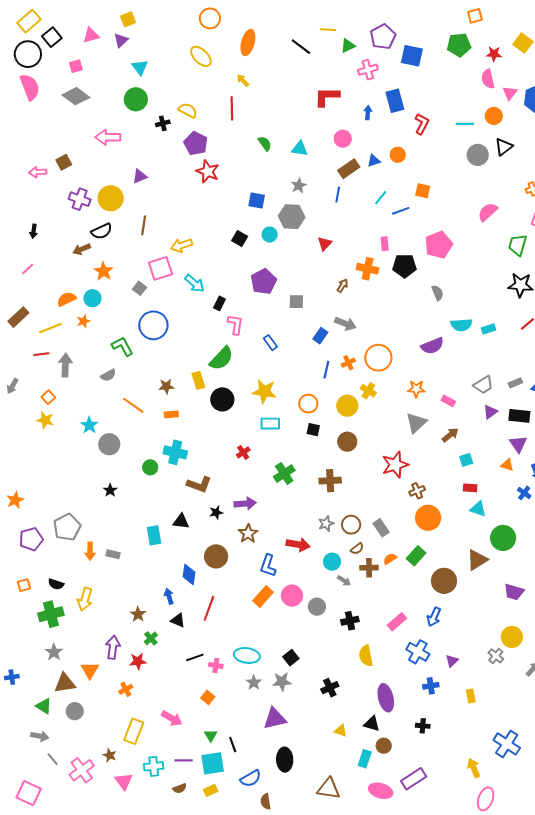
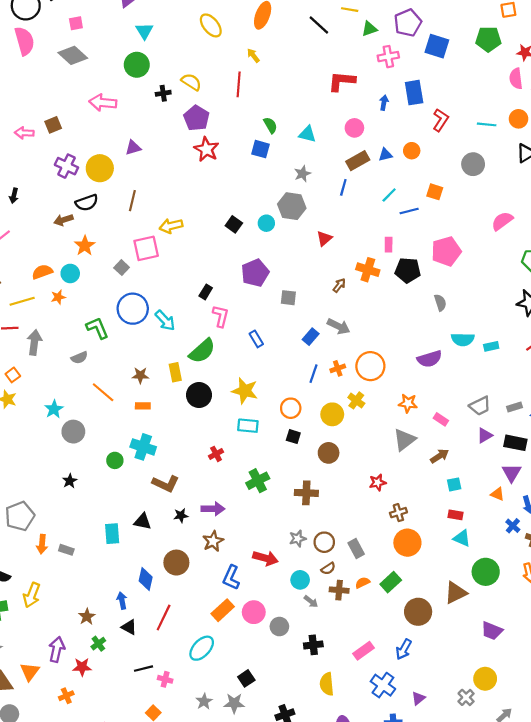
gray circle: (478, 155) -> (473, 164), moved
blue square: (257, 201) -> (261, 149), moved
cyan arrow: (195, 283) -> (165, 320), moved
red star: (395, 465) -> (378, 482), size x0.6
cyan ellipse: (247, 655) -> (202, 648), moved, turned -60

